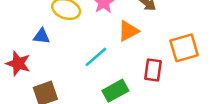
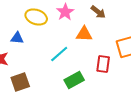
orange triangle: (128, 31) -> (84, 34), turned 30

